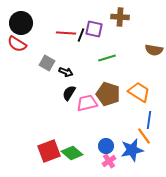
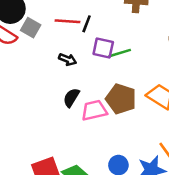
purple square: (94, 29) -> (103, 48), moved
gray square: (47, 63) -> (31, 28), moved
black arrow: (66, 72) -> (68, 59), moved

